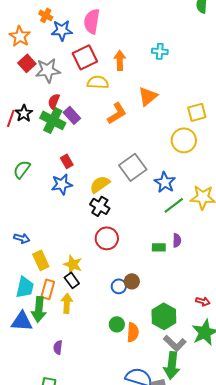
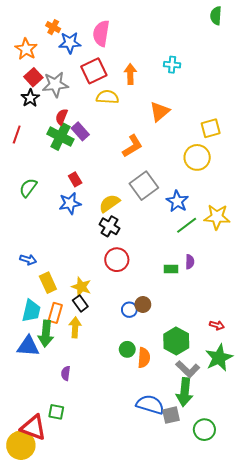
black star: (24, 113) -> (30, 98), moved
orange L-shape: (117, 113) -> (132, 146), moved

